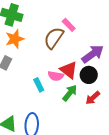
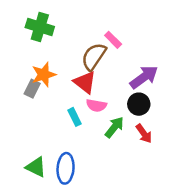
orange star: (15, 39) -> (44, 75), moved
red triangle: (69, 70) -> (85, 82), moved
red arrow: (93, 98) -> (144, 134), turned -84

